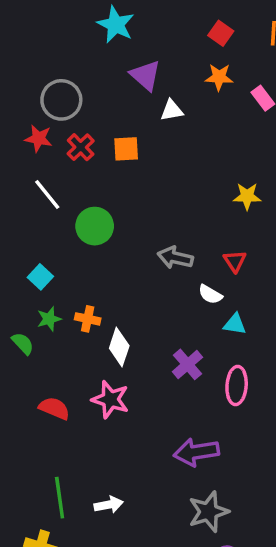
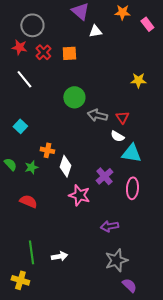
green circle: (95, 226) -> (74, 97), moved
red triangle: (235, 261) -> (122, 117), moved
green star: (49, 319) -> (31, 167), moved
cyan triangle: (235, 324) -> (131, 153), size x1.5
pink star: (110, 400) -> (79, 195), moved
purple arrow: (196, 452) -> (109, 226), size x0.7

